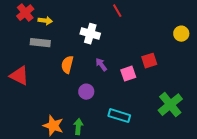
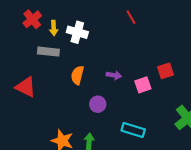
yellow arrow: (45, 21) -> (54, 28), turned 80
white cross: (90, 34) -> (77, 32), moved
purple arrow: (101, 65) -> (114, 75), turned 136

